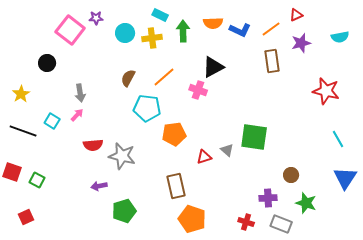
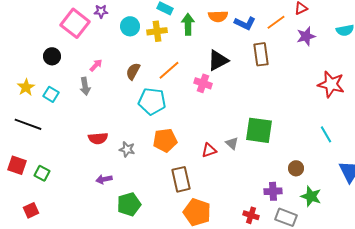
brown rectangle: (272, 61) -> (261, 54), moved
pink arrow: (77, 115) -> (96, 65), moved
cyan square: (52, 121) -> (51, 94), moved
orange pentagon: (174, 134) -> (165, 140), moved
cyan line: (338, 139) -> (326, 134), moved
gray star: (122, 156) -> (127, 149), size x0.6

